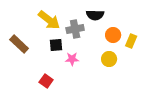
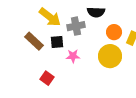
brown rectangle: (19, 44) -> (34, 41), moved
yellow circle: (109, 59) -> (110, 56), size x1.5

